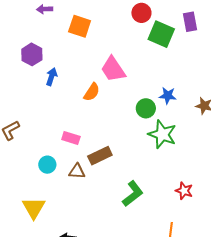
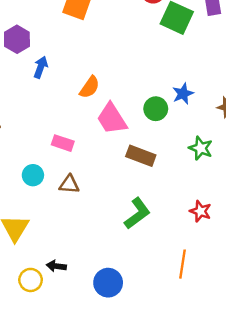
pink trapezoid: (113, 69) -> (112, 119), moved
blue star: (168, 96) -> (183, 94), turned -30
green star: (162, 134) -> (201, 148), moved, size x0.7
brown rectangle: (100, 156) -> (141, 156), moved, turned 45

